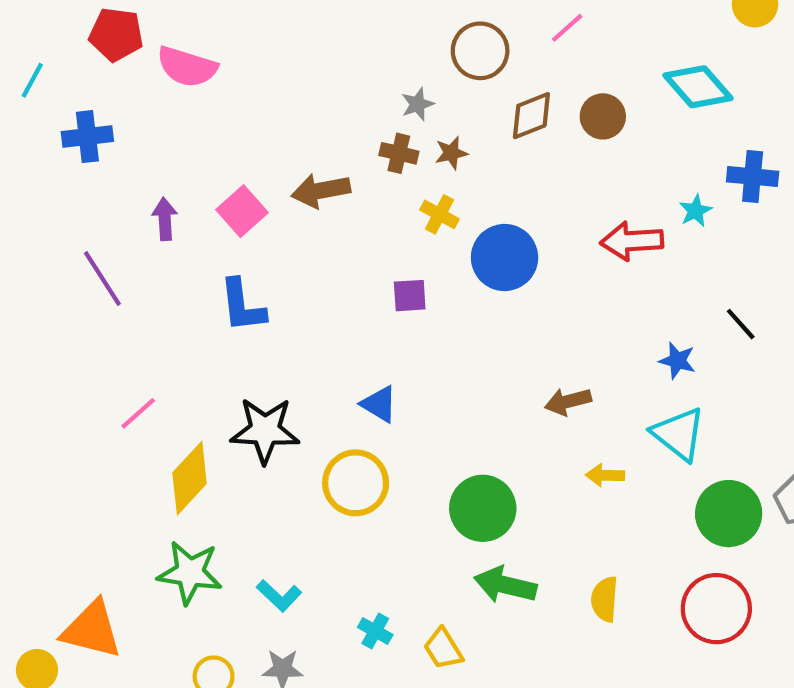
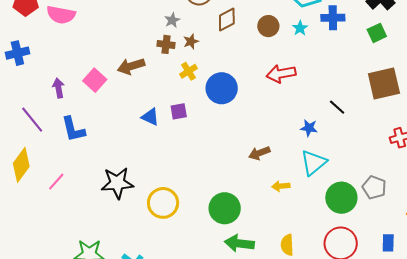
brown circle: (603, 116) -> (268, 26), moved
blue cross: (753, 177) -> (333, 18), moved
cyan star: (695, 211) -> (300, 28), moved
yellow cross: (440, 214) -> (189, 71), turned 36
blue L-shape: (242, 306) -> (73, 129), moved
blue triangle: (379, 404) -> (150, 117), moved
cyan triangle: (679, 434) -> (314, 163), turned 48
yellow diamond: (190, 478) -> (21, 165), moved

